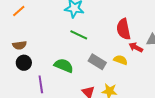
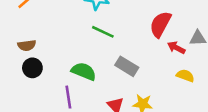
red semicircle: (124, 29) -> (160, 24), turned 40
yellow semicircle: (121, 60) -> (185, 76), moved
purple line: (41, 84) -> (68, 97), moved

